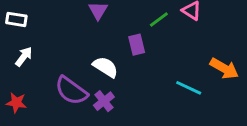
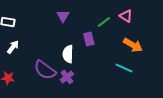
white semicircle: (105, 67) -> (68, 54), turned -120
orange arrow: (224, 68) -> (133, 45), moved

